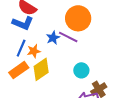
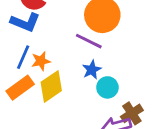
blue star: (53, 38) -> (92, 70), moved

